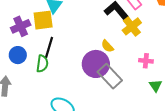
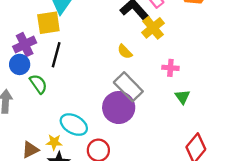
purple cross: (21, 26) -> (25, 45), moved
green semicircle: (42, 64) -> (38, 84), moved, turned -42
purple circle: (96, 64) -> (119, 107), moved

